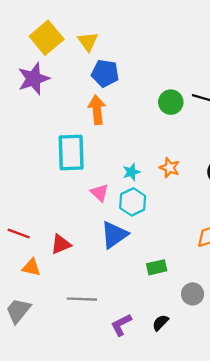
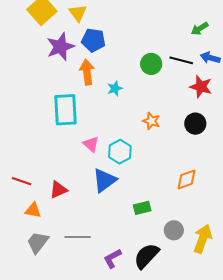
purple star: (34, 79) -> (60, 47), moved
cyan star: (131, 172) -> (115, 88), moved
gray trapezoid: (18, 311) -> (38, 242), moved
black semicircle: (160, 323) -> (146, 256), size x1.8

